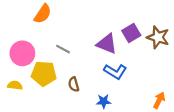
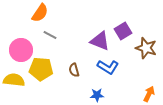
brown star: (158, 37) -> (146, 48), moved
gray line: (63, 49) -> (50, 35), moved
brown semicircle: (74, 84) -> (74, 70), moved
yellow semicircle: (15, 85) -> (14, 80), size x1.5

